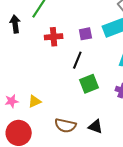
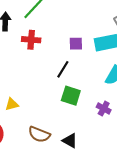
red cross: (54, 37) -> (31, 40), moved
green square: (89, 84) -> (71, 96), turned 30

